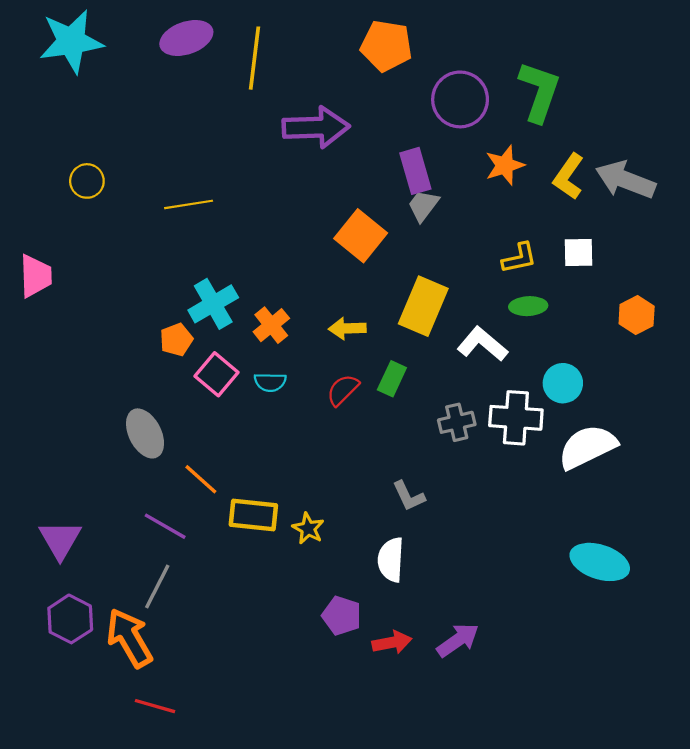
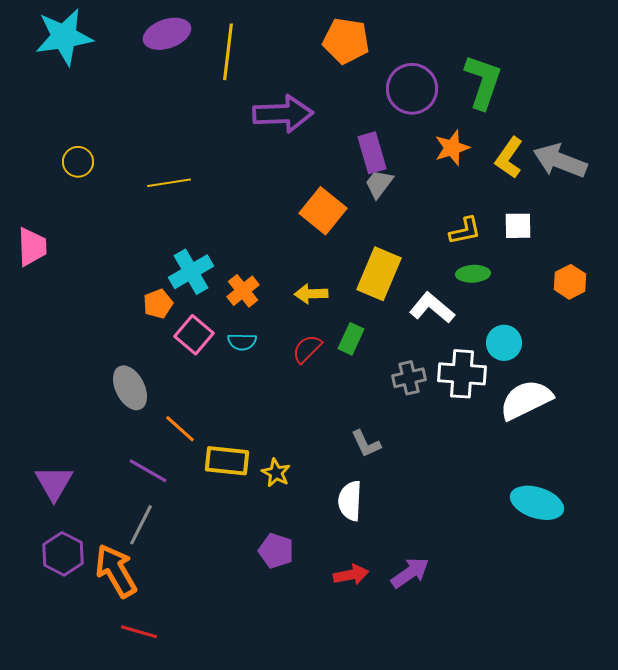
purple pentagon: (342, 616) -> (276, 551), moved

